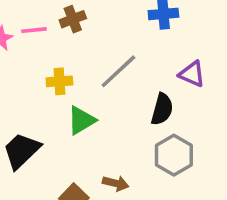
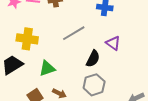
yellow cross: (59, 81) -> (27, 39), moved, size x1.5
green triangle: (81, 120) -> (47, 68), moved

